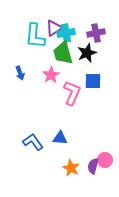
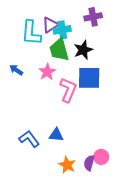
purple cross: (96, 33) -> (93, 17), moved
blue arrow: (20, 73) -> (16, 70), turned 144
blue square: (93, 81) -> (89, 78), size x1.4

